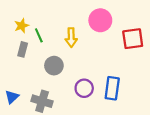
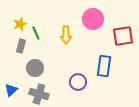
gray circle: (54, 66) -> (35, 68), moved
blue rectangle: (112, 88) -> (104, 66), moved

